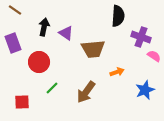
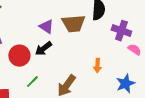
black arrow: (44, 27) -> (43, 49), moved, turned -138
brown trapezoid: (93, 49) -> (73, 24), moved
orange arrow: (117, 72) -> (97, 66), turned 112

